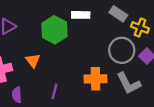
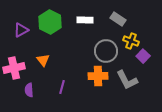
yellow cross: (140, 28) -> (131, 41), moved
green hexagon: (54, 30) -> (50, 22), moved
gray circle: (122, 50) -> (106, 51), moved

